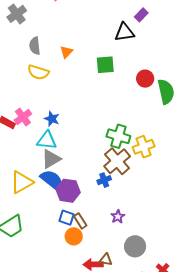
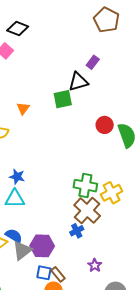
green square: (105, 65) -> (63, 99), moved
gray triangle: (51, 159) -> (22, 250), moved
blue semicircle: (52, 180) -> (14, 236), moved, size x0.7

